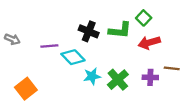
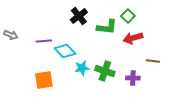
black cross: (89, 31) -> (79, 16), moved, turned 30
purple cross: (150, 77) -> (133, 78), moved
green cross: (118, 80) -> (105, 71), turned -30
orange square: (26, 89) -> (44, 80), moved, turned 30

